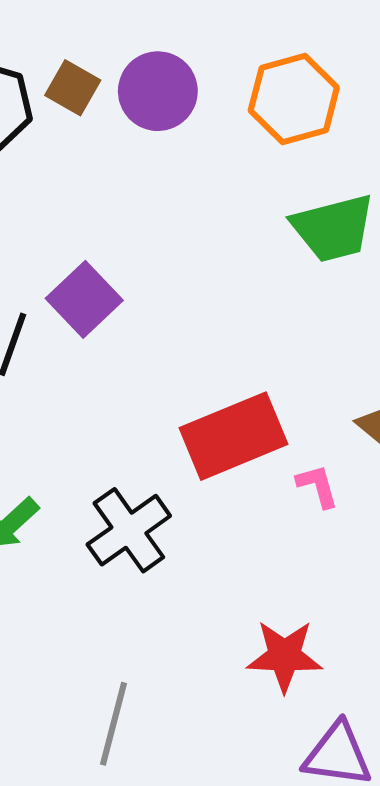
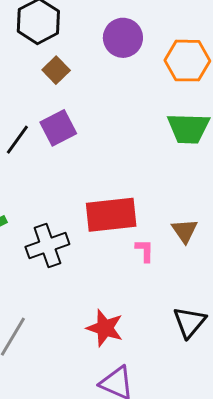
brown square: (73, 88) -> (56, 70), moved

